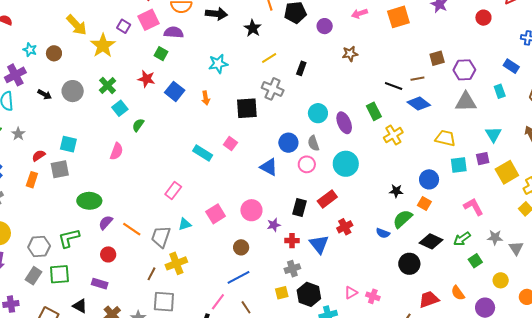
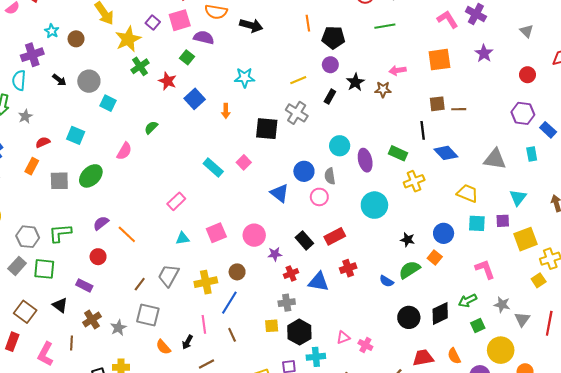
pink arrow: (359, 14) -> (397, 70), moved
purple circle: (325, 26) -> (330, 65), moved
black star: (253, 28) -> (355, 82), moved
brown square: (437, 58) -> (437, 104), moved
purple hexagon: (464, 70) -> (523, 113), moved
brown line: (417, 79) -> (459, 109), moved
green cross: (108, 85) -> (140, 66), moved
black line: (394, 86) -> (423, 130), turned 54
cyan square: (120, 108) -> (108, 103), moved, turned -35
green rectangle: (374, 111) -> (398, 153), turned -48
cyan circle: (346, 164) -> (374, 205), moved
gray square: (60, 169) -> (59, 181), moved
green ellipse: (89, 201) -> (91, 176), moved, turned -55
black rectangle: (299, 207) -> (304, 240), turned -66
gray trapezoid: (161, 237) -> (169, 276), moved
red cross: (292, 241) -> (291, 273), turned -32
black diamond: (431, 241) -> (440, 314), moved, turned -60
blue triangle: (319, 244) -> (318, 282), turned -50
yellow cross: (176, 263) -> (206, 282), moved
blue line: (239, 277) -> (229, 303), turned -40
yellow circle: (501, 280) -> (501, 350), size x1.6
pink line: (218, 302) -> (204, 324), turned -54

